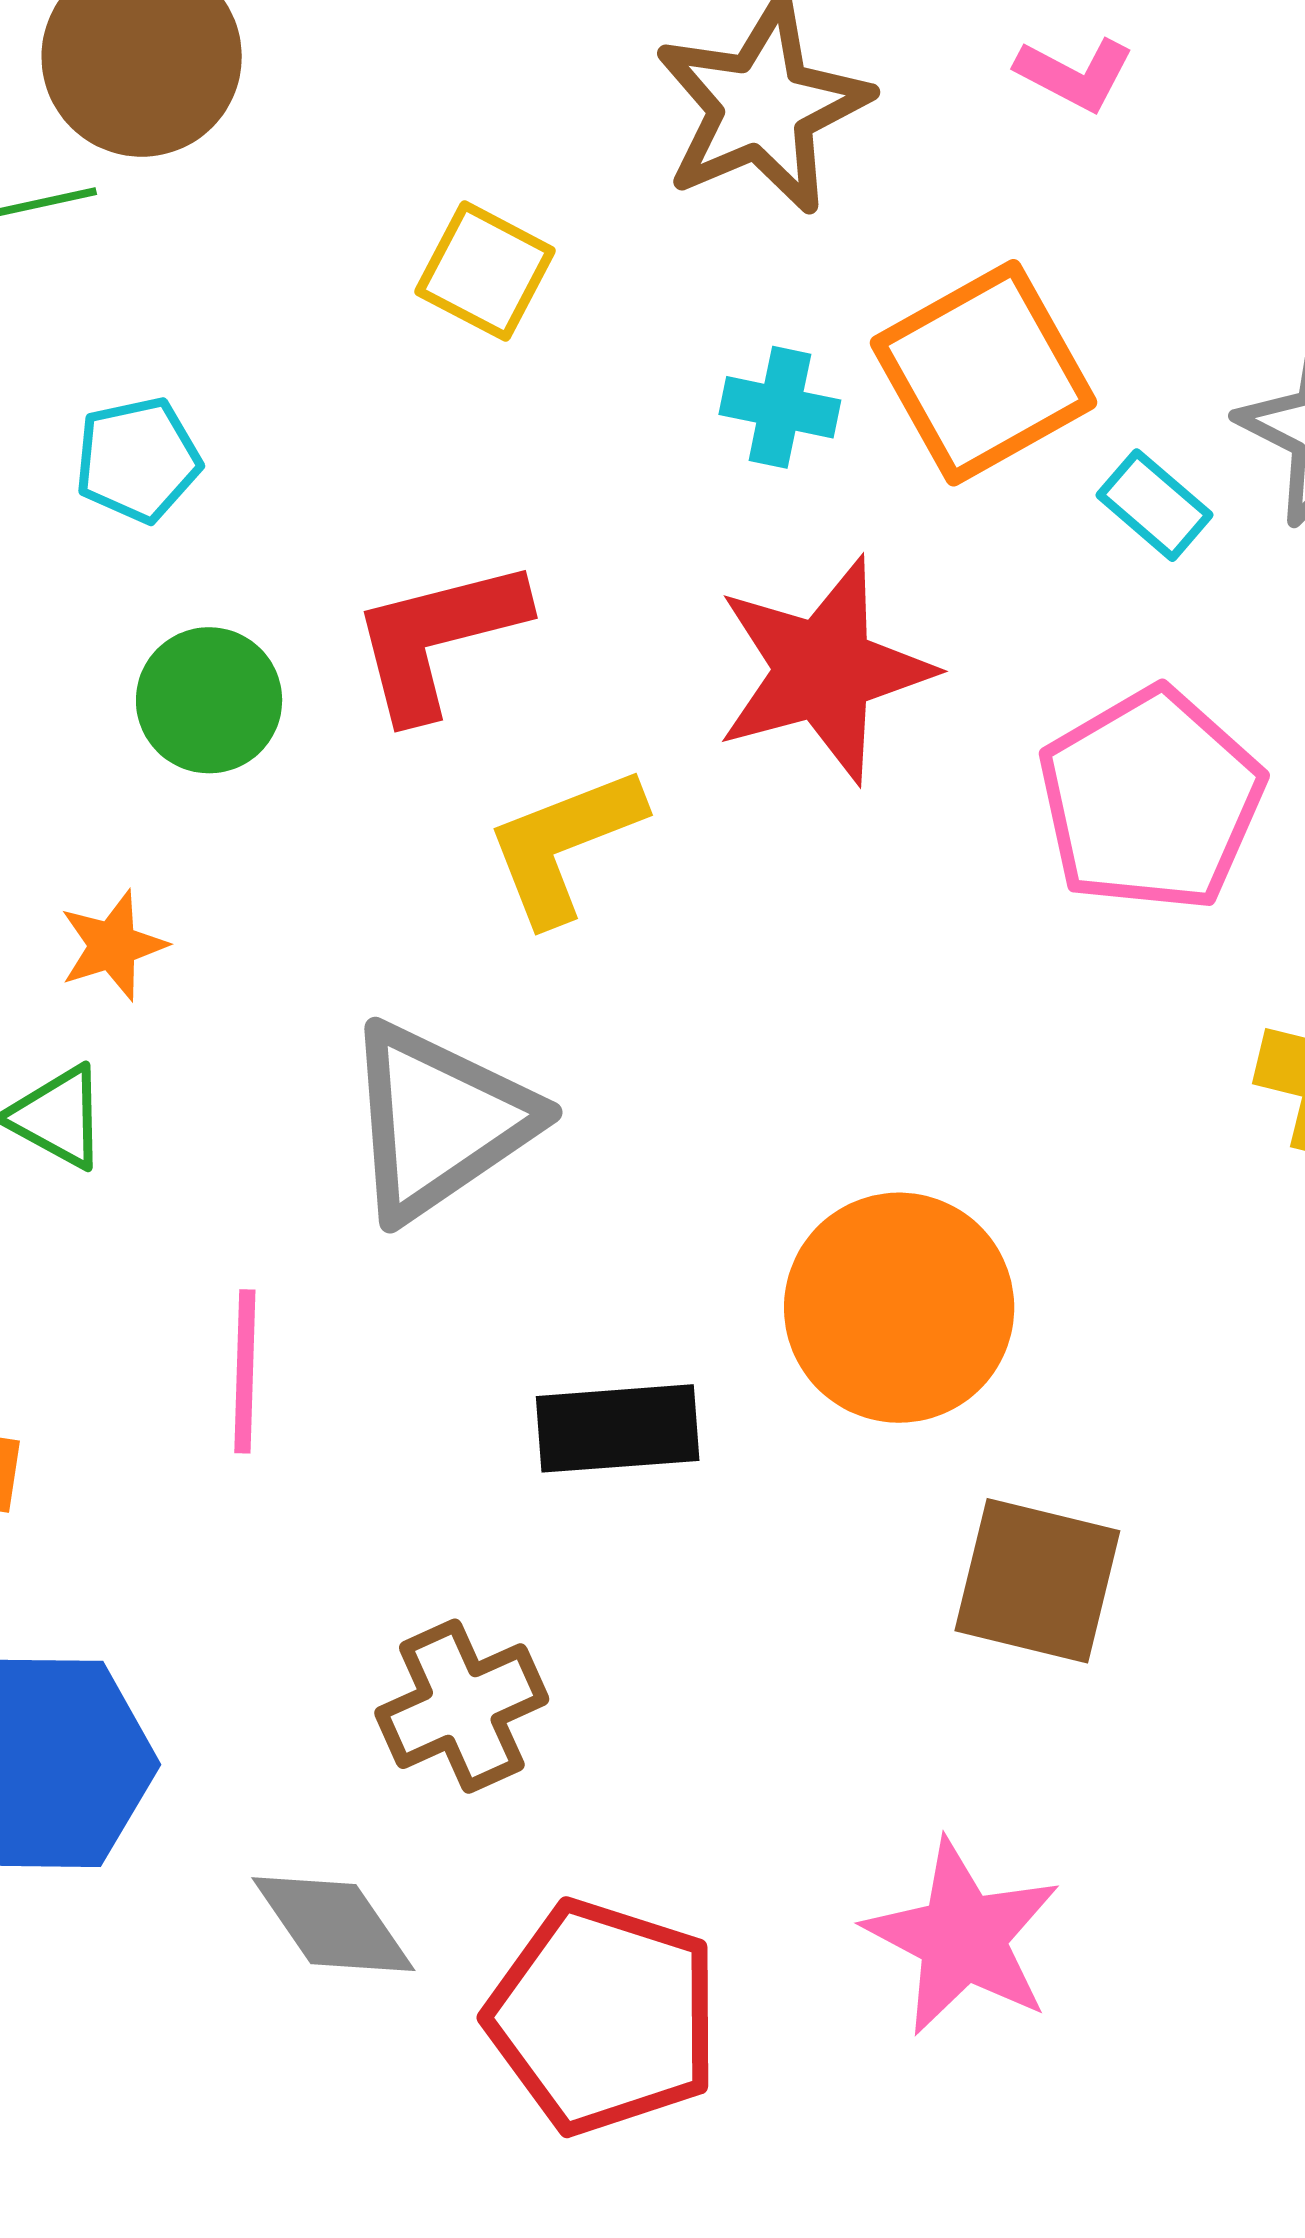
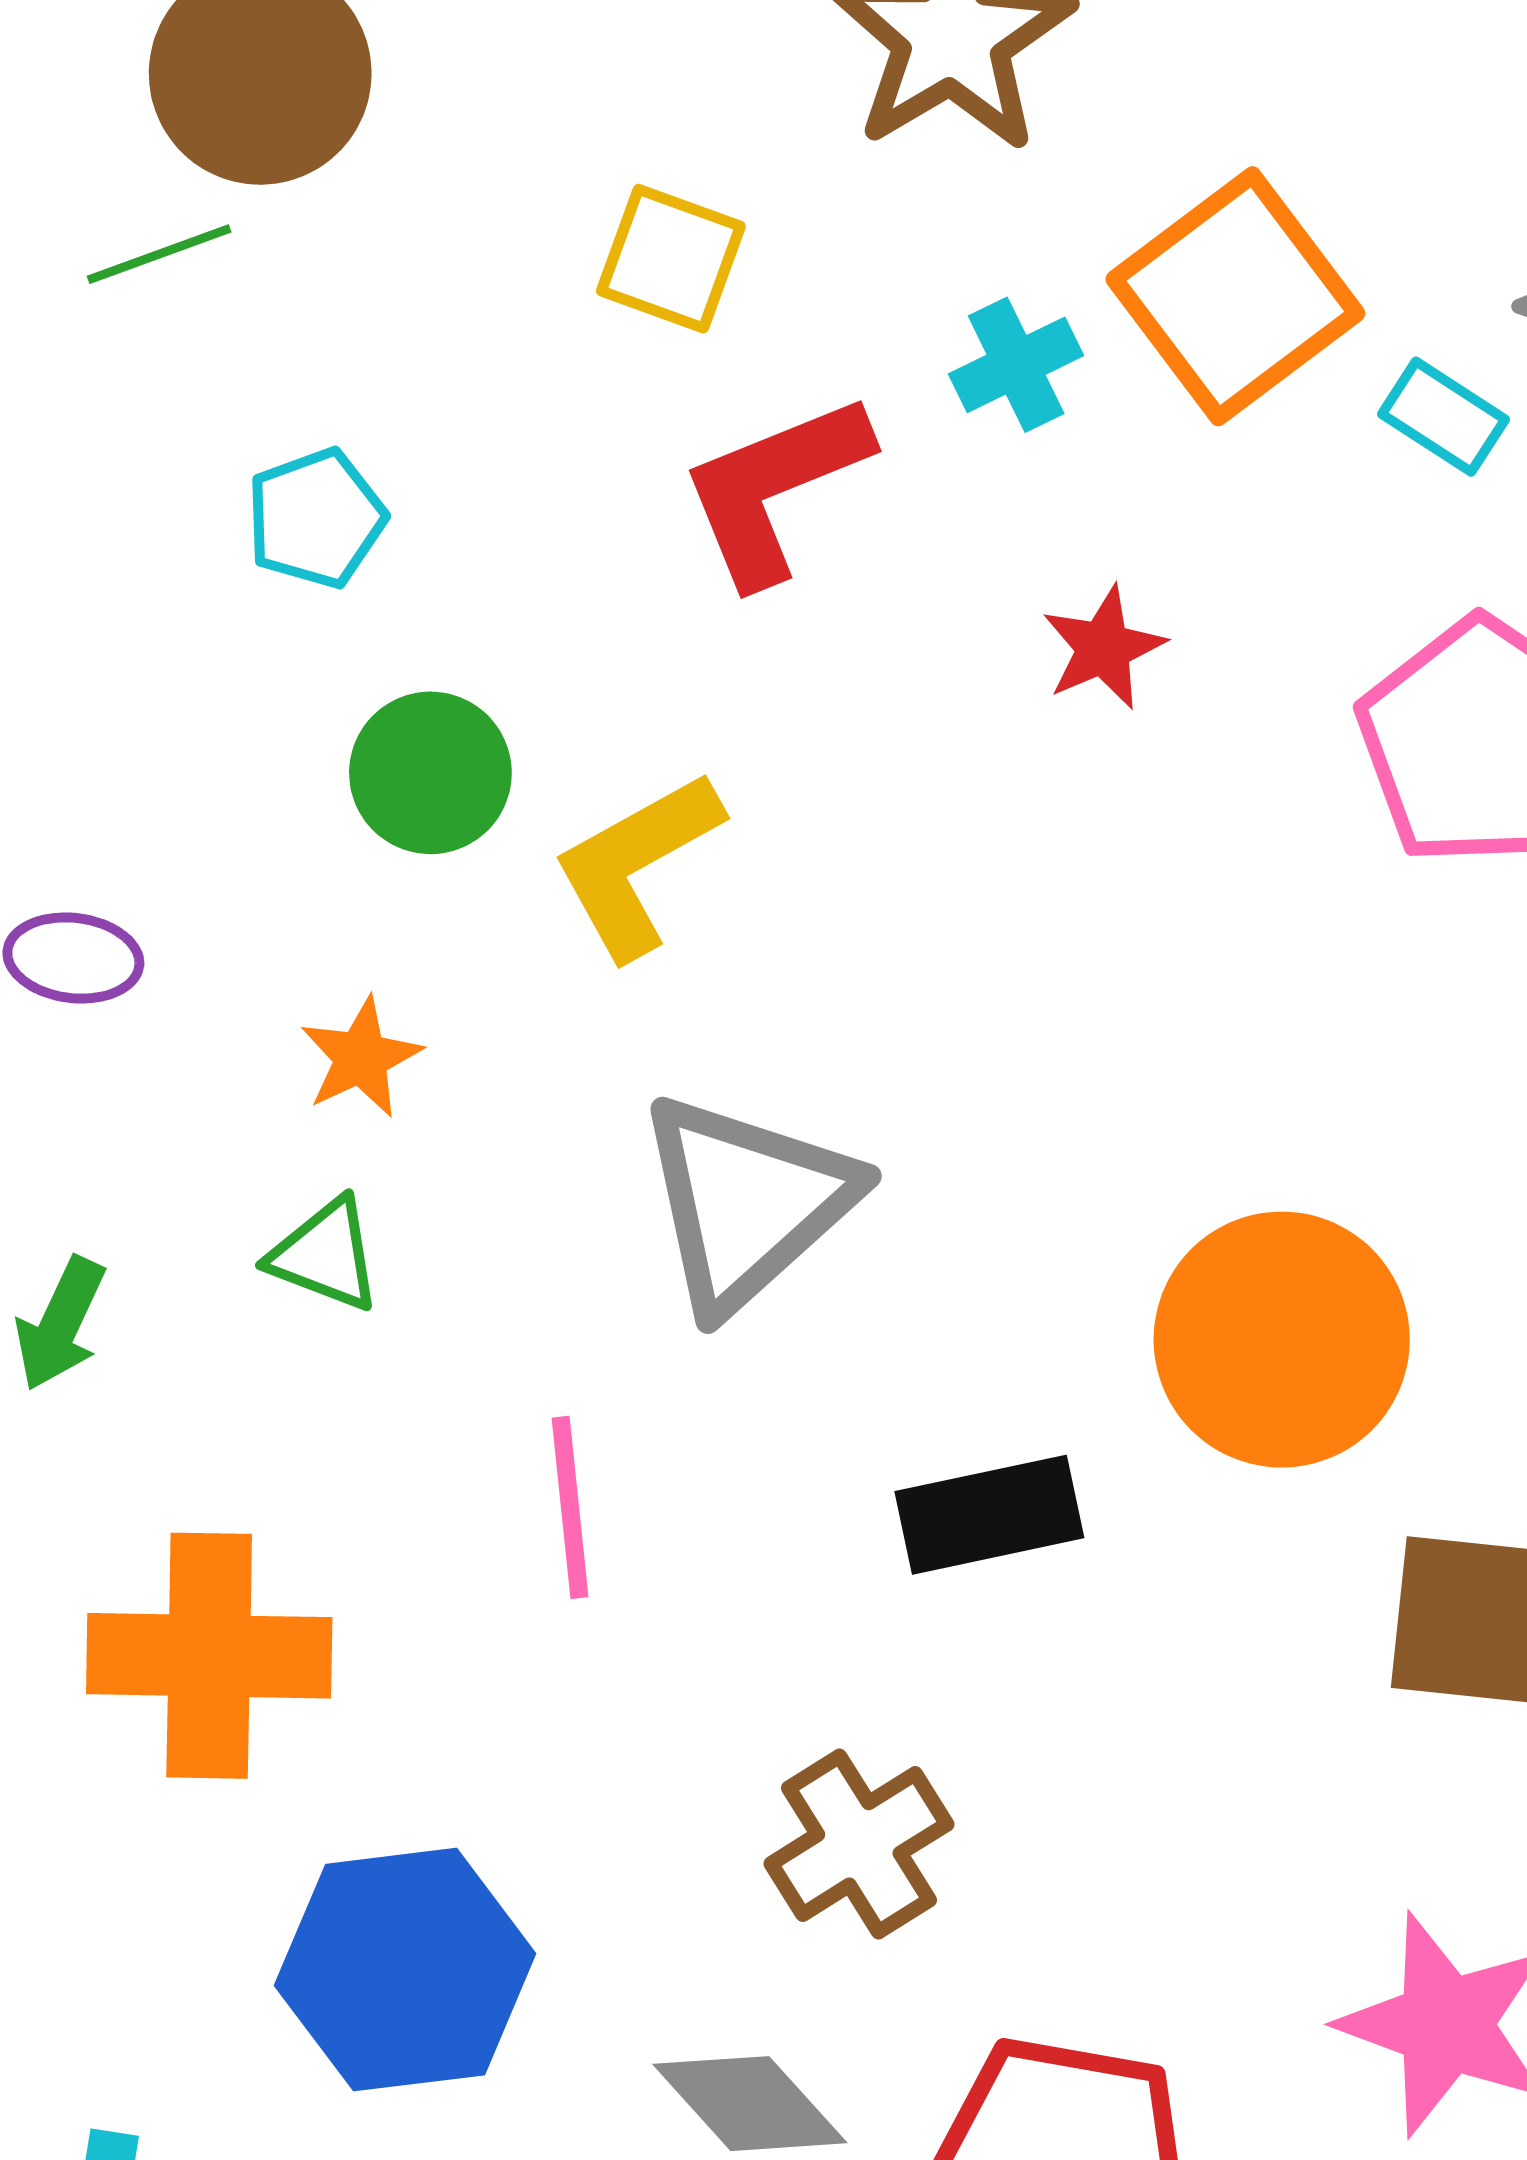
cyan cross: (780, 407) -> (1016, 365), turned -30
red L-shape: (438, 638) -> (775, 488), moved
red star: (824, 670) -> (1103, 648), size x0.5
yellow L-shape: (564, 845) -> (637, 864), moved

